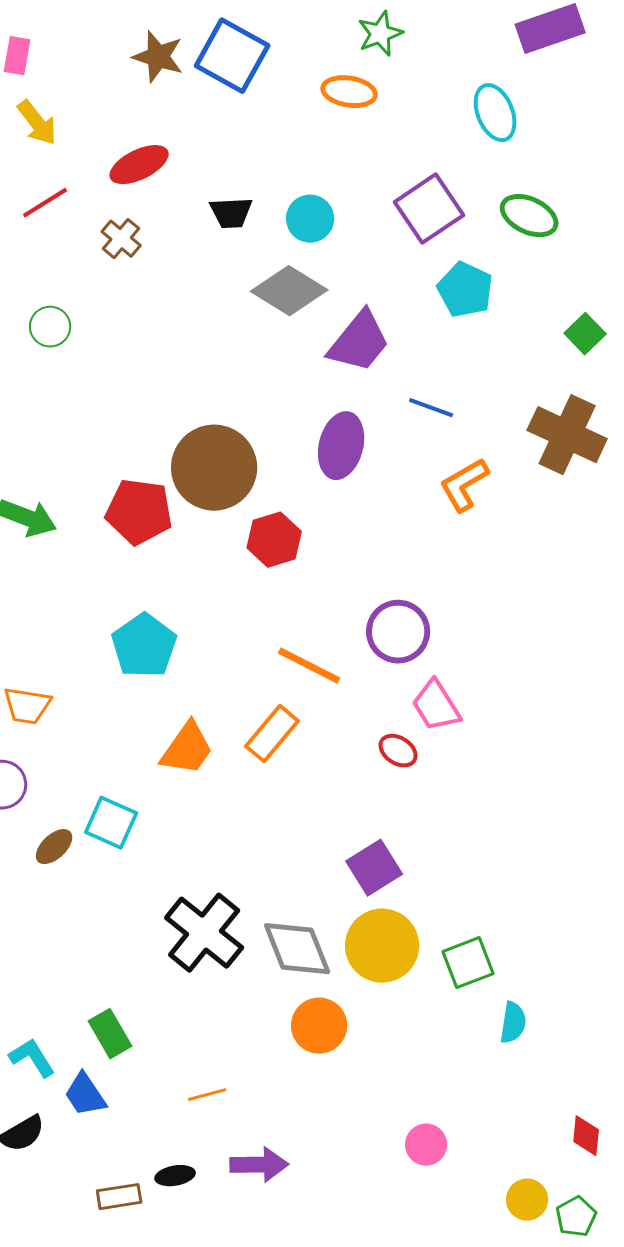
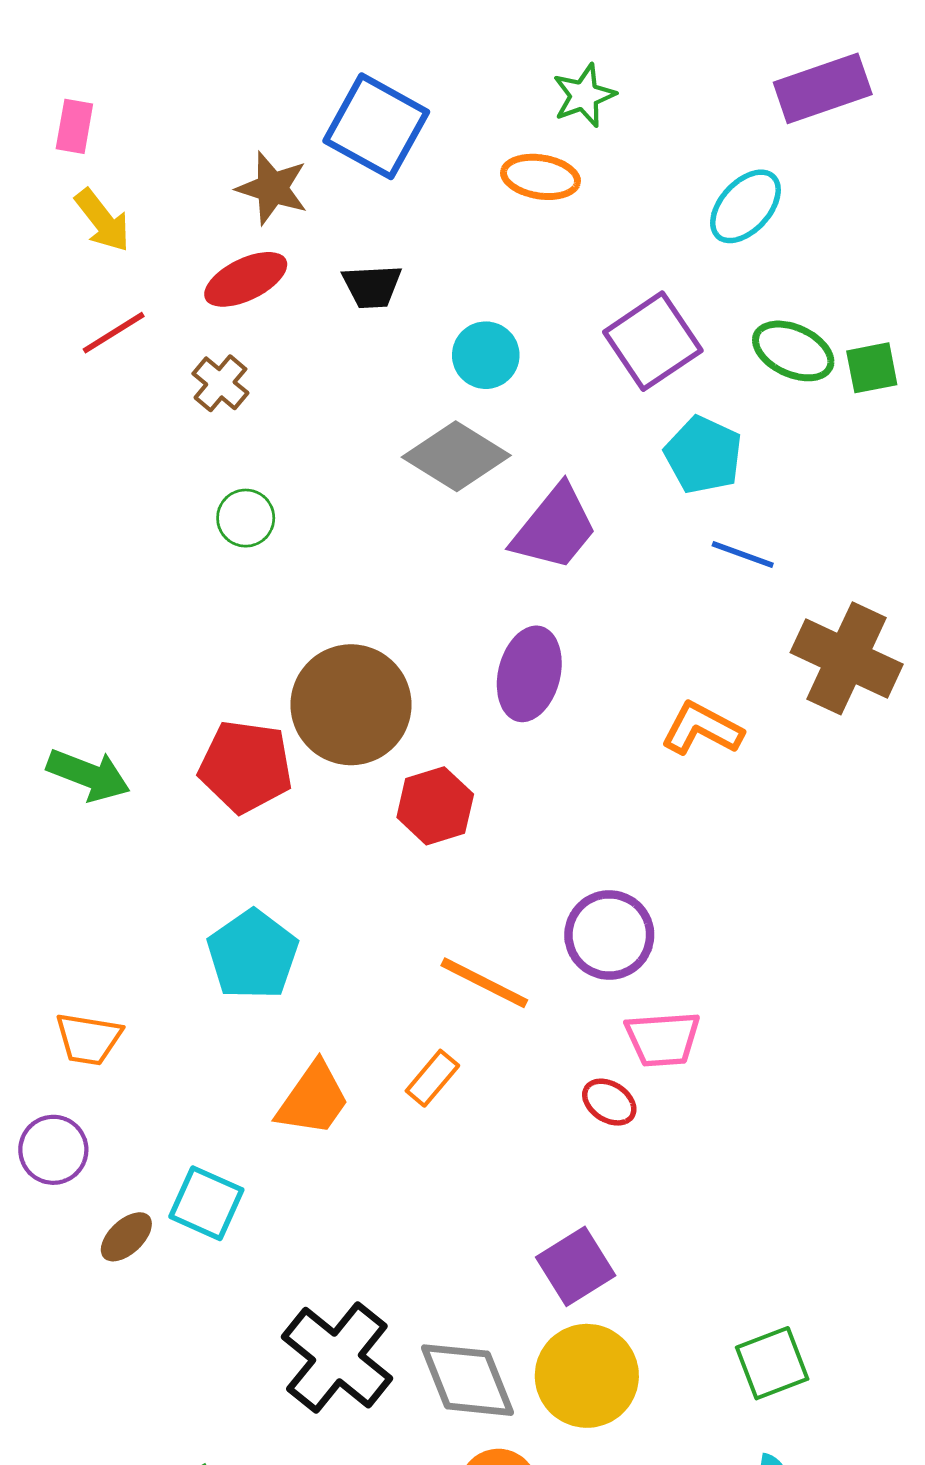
brown star: (158, 57) -> (272, 188), moved
cyan ellipse: (495, 113) -> (745, 206), turned 64
black trapezoid: (231, 213) -> (372, 286), moved
green circle: (50, 327) -> (246, 518), moved
green square: (585, 334) -> (872, 368), moved, turned 33
blue line: (431, 408) -> (743, 555), moved
orange L-shape: (464, 485) -> (702, 729), turned 58
pink trapezoid: (436, 706) -> (663, 1039), turned -62
orange rectangle: (272, 734) -> (432, 1078), size x0.7
green square: (468, 963) -> (772, 1363), moved

